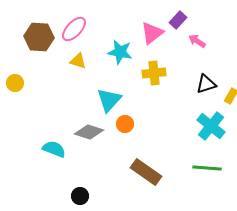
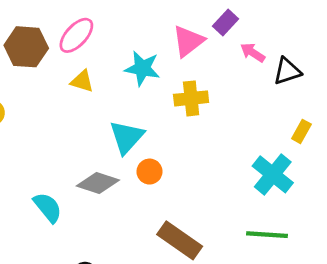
black triangle: (206, 84) -> (287, 71), moved
cyan semicircle: (54, 149) -> (48, 207), turned 30

